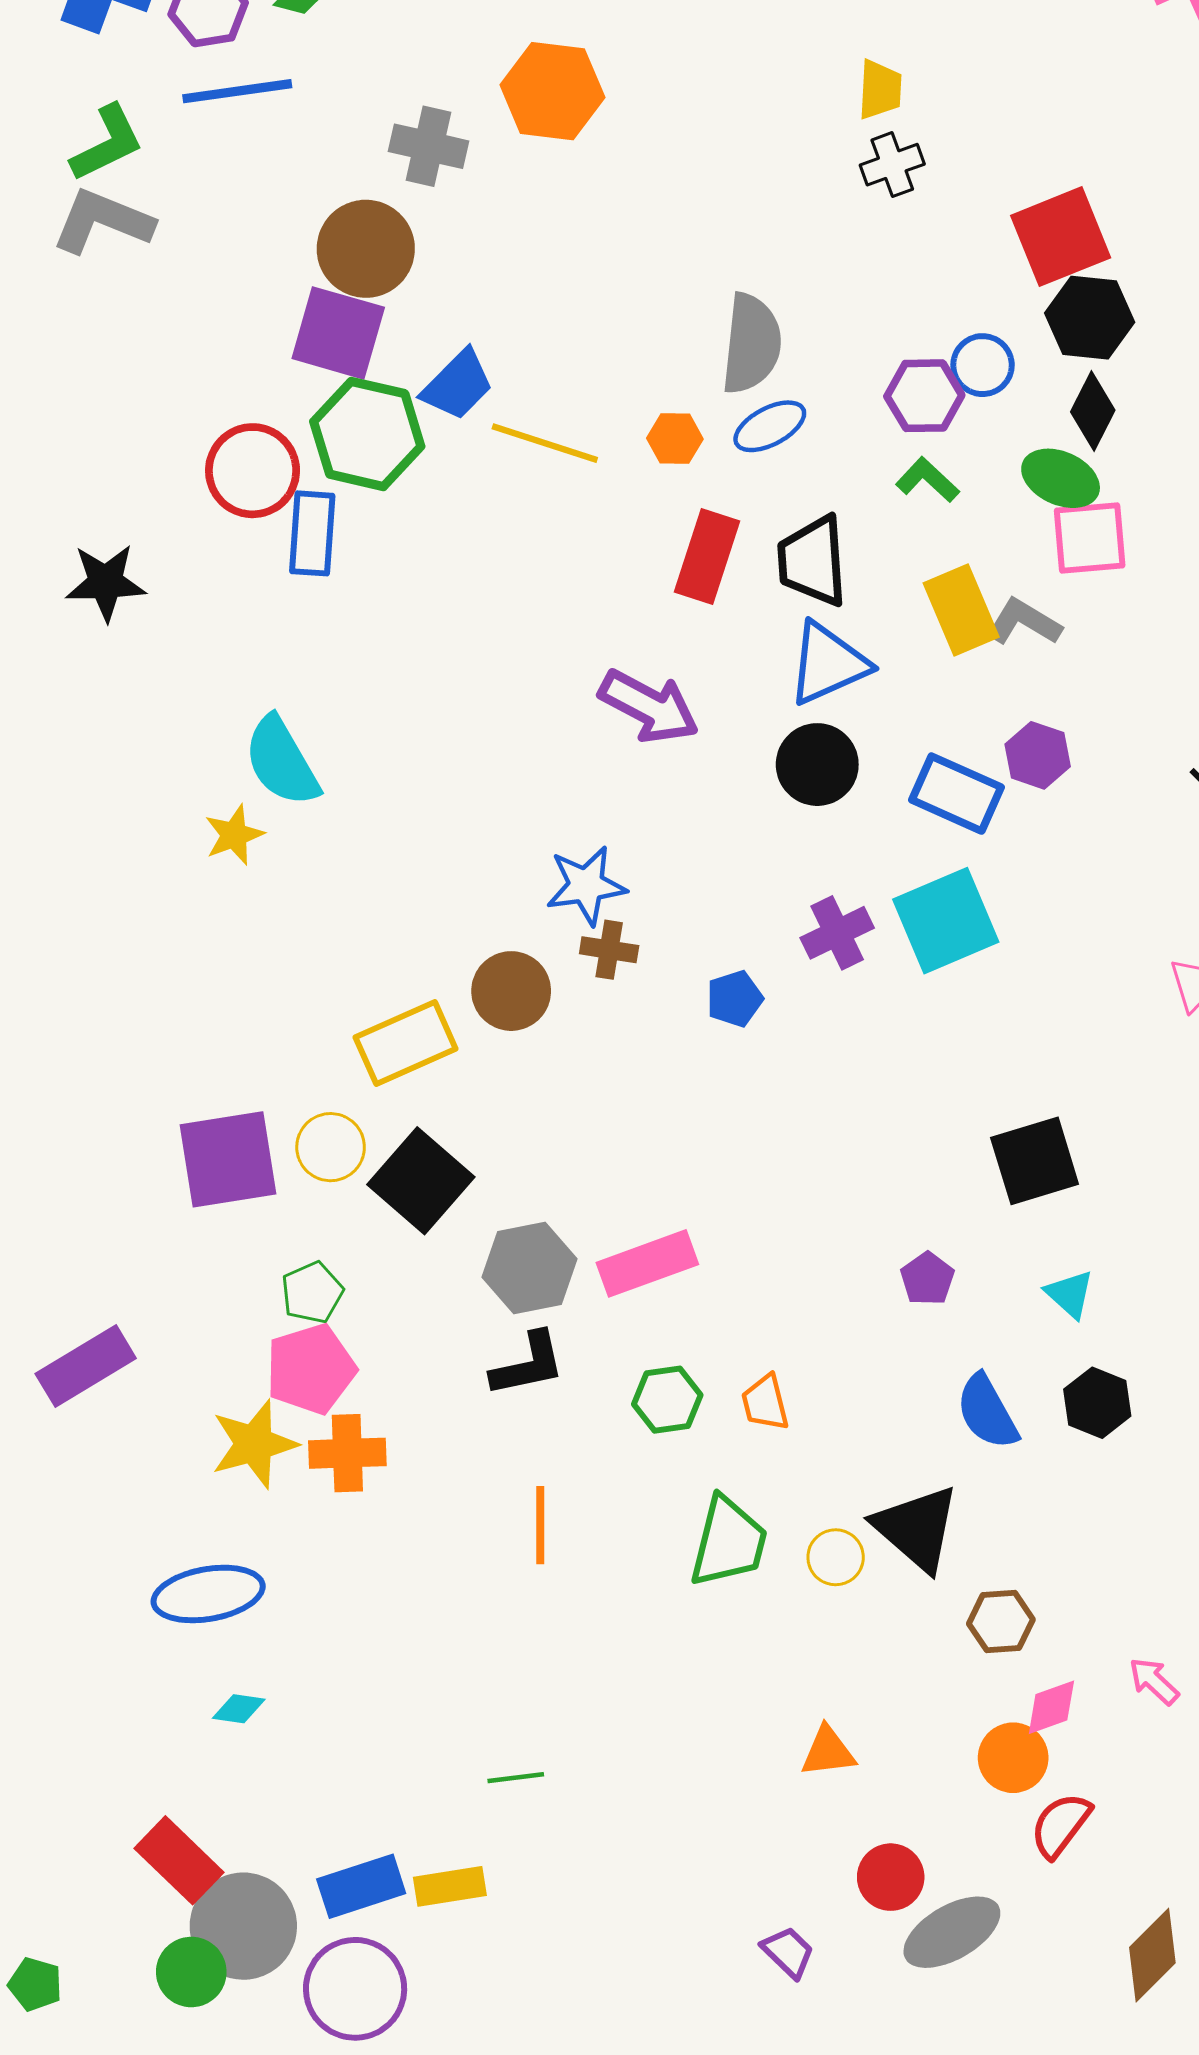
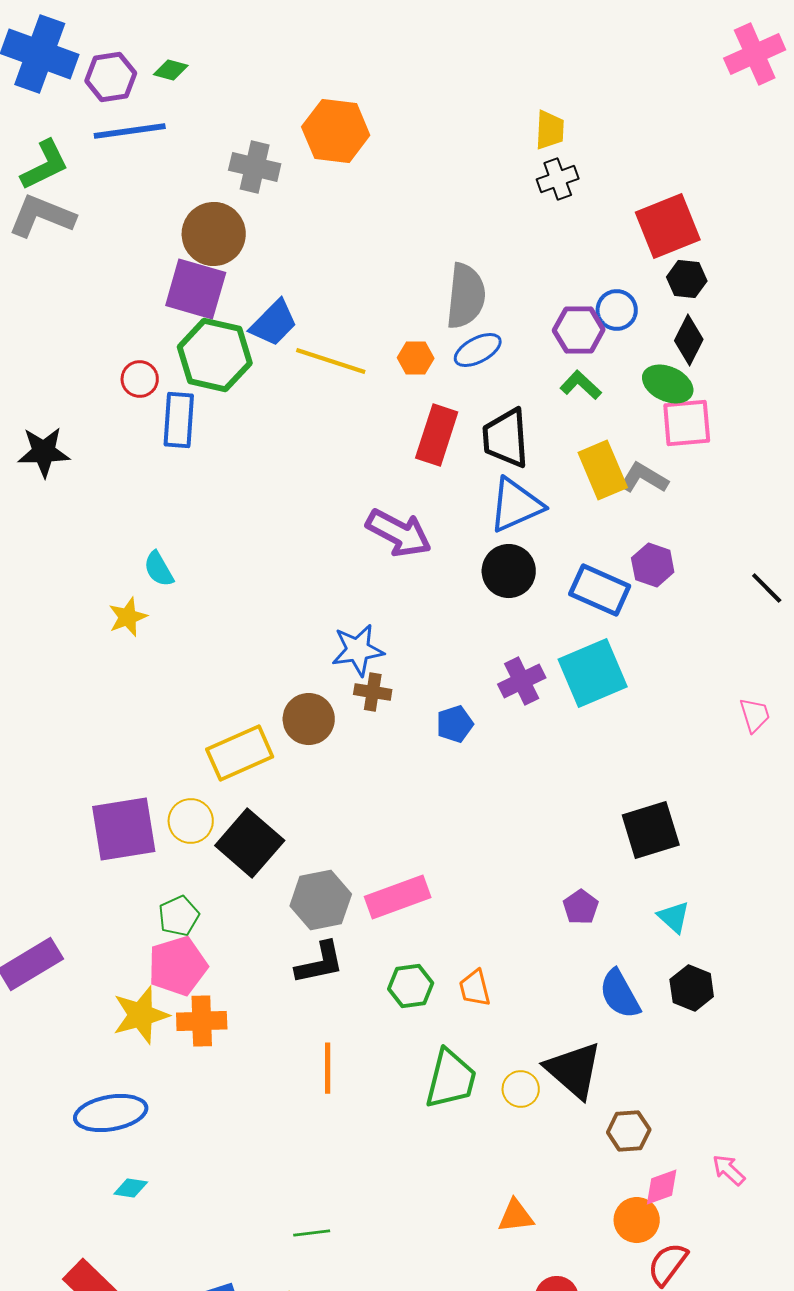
black hexagon: (1090, 318) -> (687, 279), size x0.7
red circle: (253, 471) -> (140, 379), size x0.6
cyan semicircle: (282, 761) -> (159, 569), size x0.6

